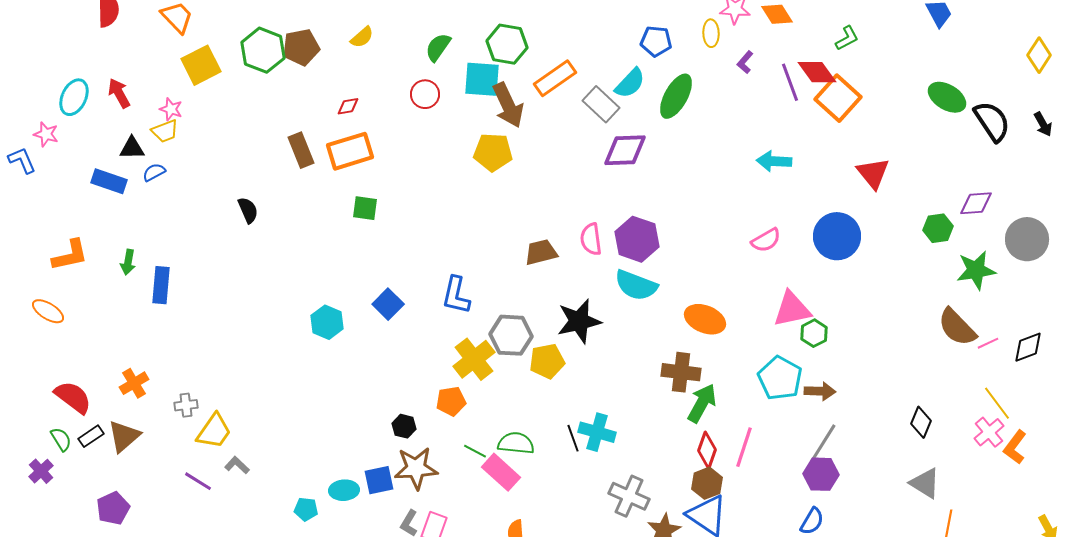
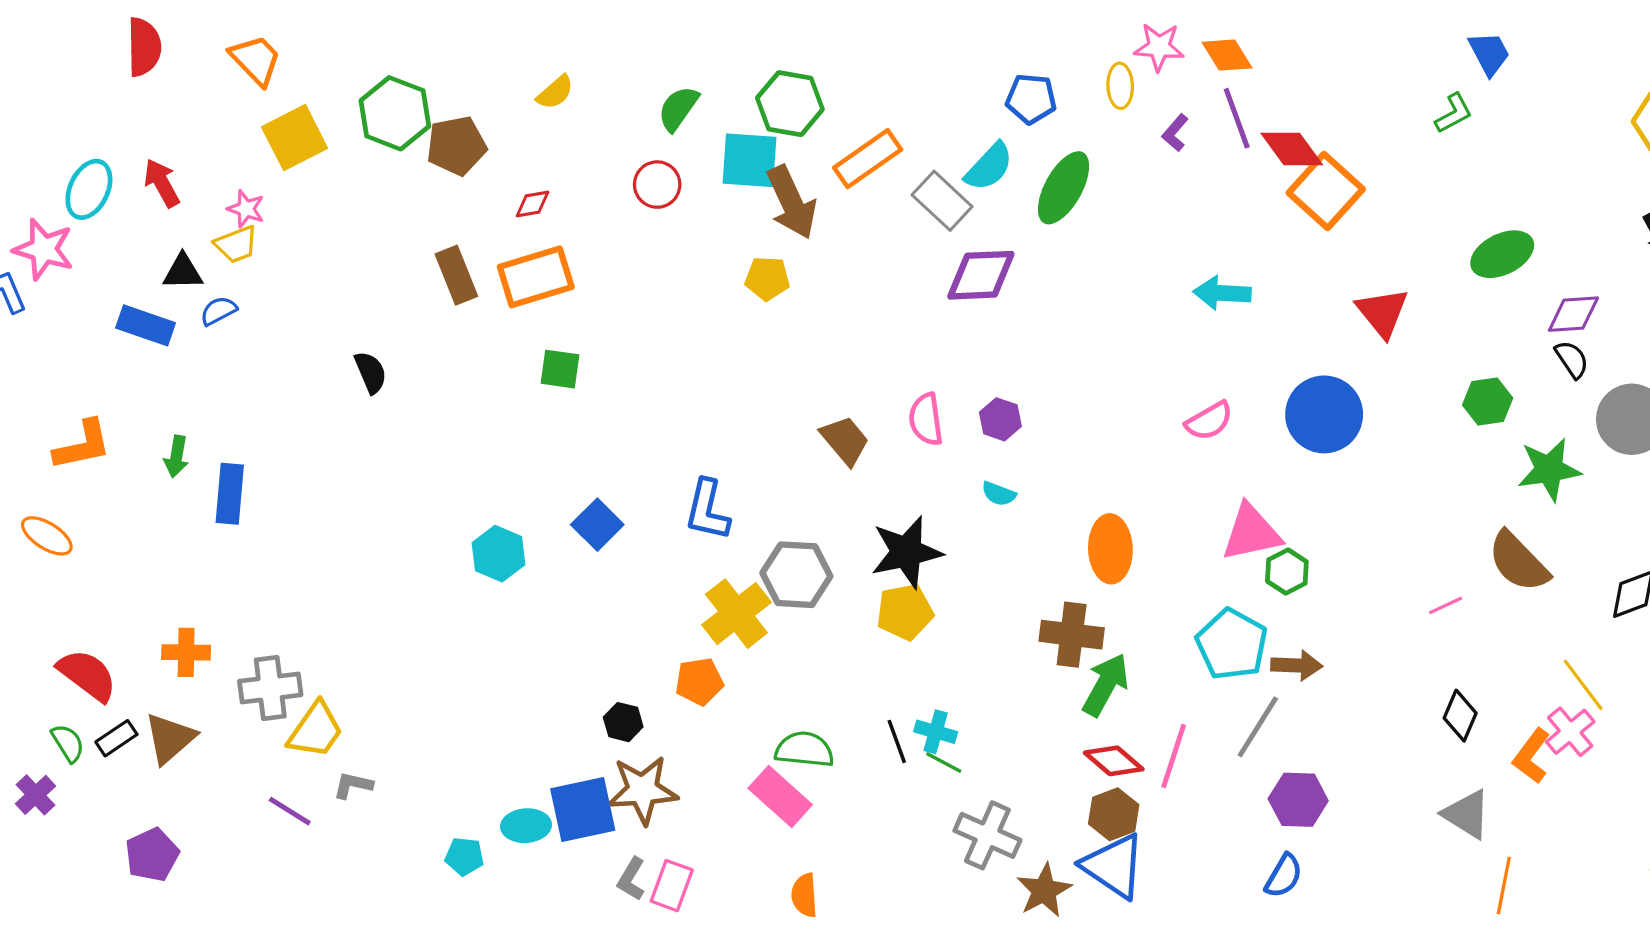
green L-shape: (847, 38) -> (1454, 113), moved
brown pentagon: (301, 47) -> (456, 146), moved
purple line: (790, 82) -> (1237, 118), moved
green ellipse: (947, 97) -> (1502, 254), moved, turned -57
black semicircle: (992, 121) -> (1572, 359), moved, size x0.6
pink star: (46, 134) -> (44, 249), size x1.5
yellow pentagon: (493, 152) -> (767, 278), size x0.7
purple diamond: (976, 203) -> (1573, 314), moved
purple hexagon: (637, 239) -> (1000, 419), size x0.6
brown trapezoid: (541, 252) -> (845, 440), turned 64
cyan semicircle: (636, 285) -> (999, 494), size x0.5
orange ellipse: (705, 319) -> (1110, 549), turned 66
pink line: (988, 343) -> (1446, 605), moved
yellow pentagon: (547, 361) -> (905, 612), moved
orange cross: (134, 383) -> (186, 652), turned 32
gray cross: (186, 405) -> (270, 688), size x1.6
cyan cross: (597, 432) -> (936, 732), size x0.7
gray line: (823, 443) -> (1258, 727), moved
orange L-shape: (1015, 447) -> (1531, 756), moved
red diamond: (707, 450) -> (1114, 761), turned -69
green line: (475, 451) -> (944, 763), moved
gray L-shape: (237, 465) -> (353, 785), turned -30
blue square: (379, 480) -> (583, 809), size x1.4

